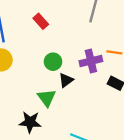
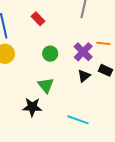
purple cross: (91, 61) -> (83, 52), turned -30
black triangle: (66, 80) -> (84, 76), moved

